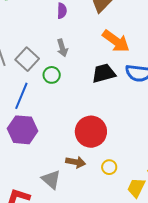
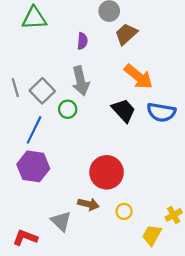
gray arrow: (62, 48) -> (81, 81), size x1.5
black trapezoid: (104, 73) -> (124, 110), turned 60

